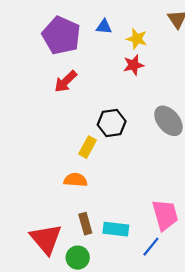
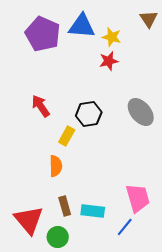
blue triangle: (104, 27) -> (82, 26), size x1.8
red arrow: (66, 81) -> (41, 106), moved, turned 100
orange semicircle: (75, 180) -> (56, 166), turned 85

